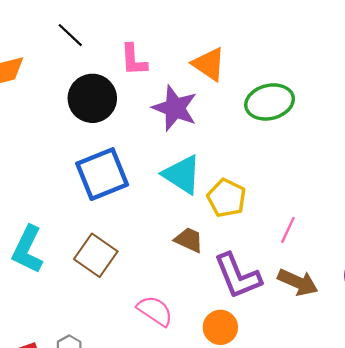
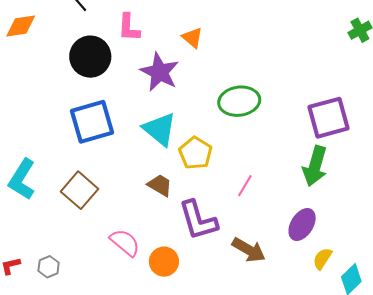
orange triangle: (209, 64) -> (192, 38), size x0.7
green ellipse: (270, 102) -> (239, 101), moved
brown arrow: (298, 282) -> (249, 250), moved
orange circle: (220, 327) -> (164, 262), moved

